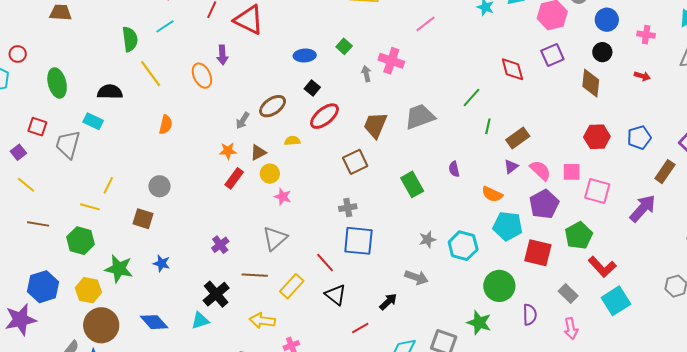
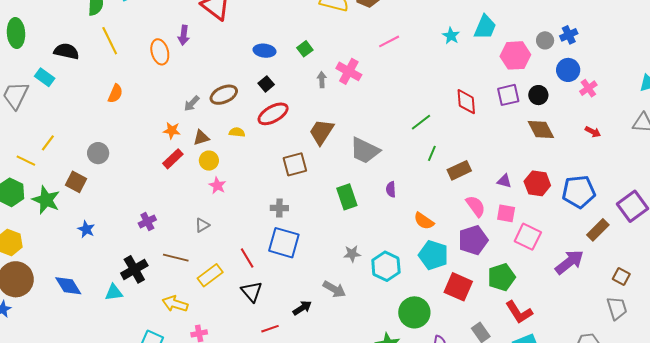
pink cross: (646, 35) -> (588, 88), moved, turned 36
black circle: (602, 52) -> (538, 95), moved
brown diamond: (591, 83) -> (541, 129), turned -44
gray trapezoid: (420, 117) -> (365, 150), moved, turned -144
blue pentagon: (639, 137) -> (579, 192), size x1.4
purple triangle: (511, 167) -> (504, 181), moved, turned 42
gray triangle: (275, 238) -> (202, 225), size x0.6
green star: (119, 269) -> (46, 200), moved

